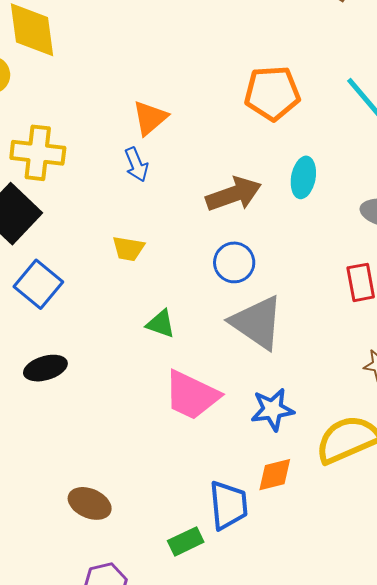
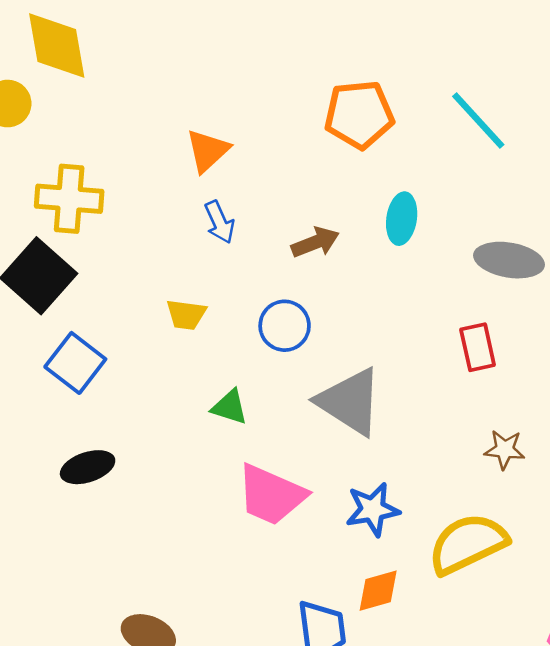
blue arrow: (136, 164) -> (219, 222), moved
brown arrow: (234, 194) -> (315, 242), size x0.7
blue circle: (234, 262) -> (285, 326), moved

